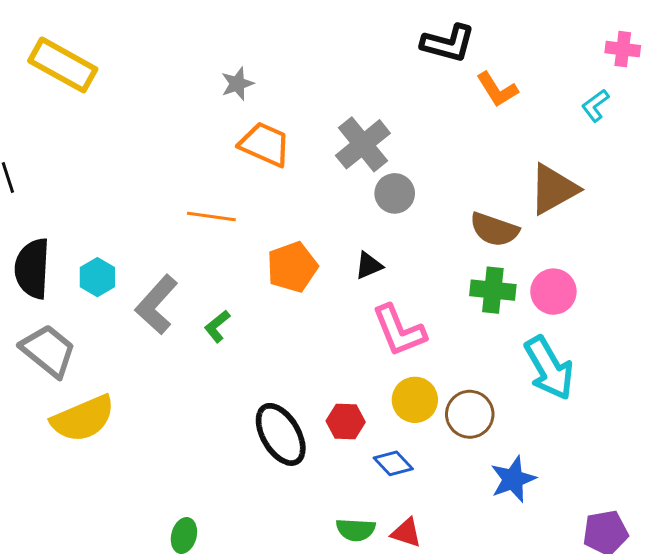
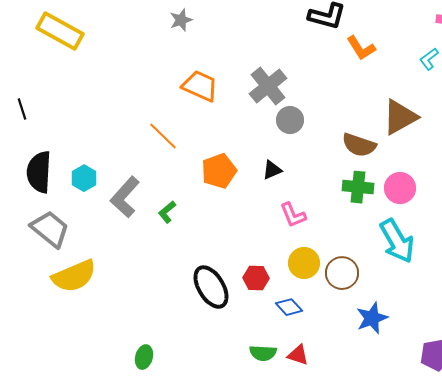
gray star: (237, 84) -> (181, 20), moved
orange line: (211, 217) -> (163, 136), turned 36
pink L-shape: (399, 331) -> (293, 215), size x0.7

